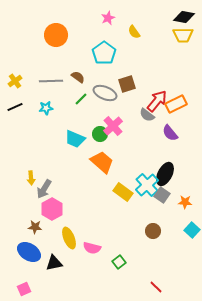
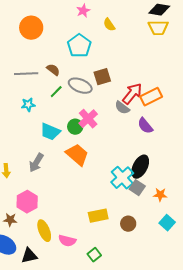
cyan star: (46, 108) -> (28, 105), moved
gray arrow: (44, 189) -> (36, 163), moved
yellow rectangle: (123, 192) -> (98, 216), moved, turned -48

